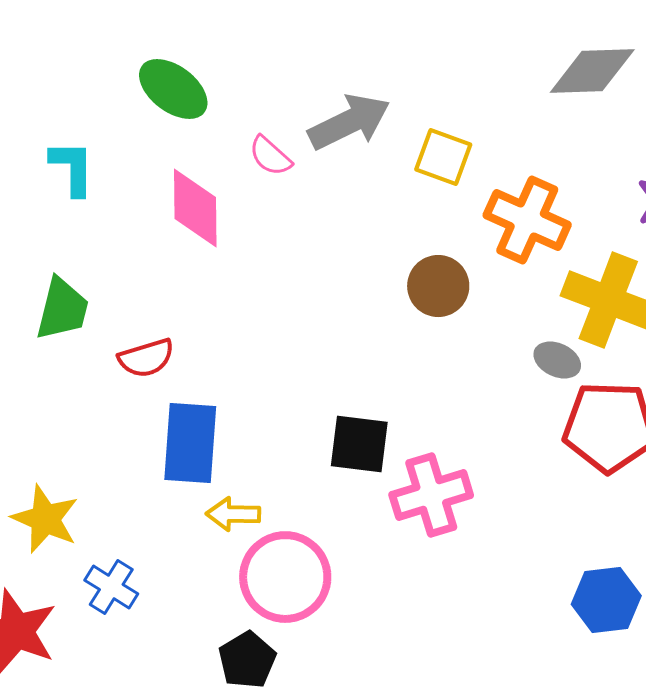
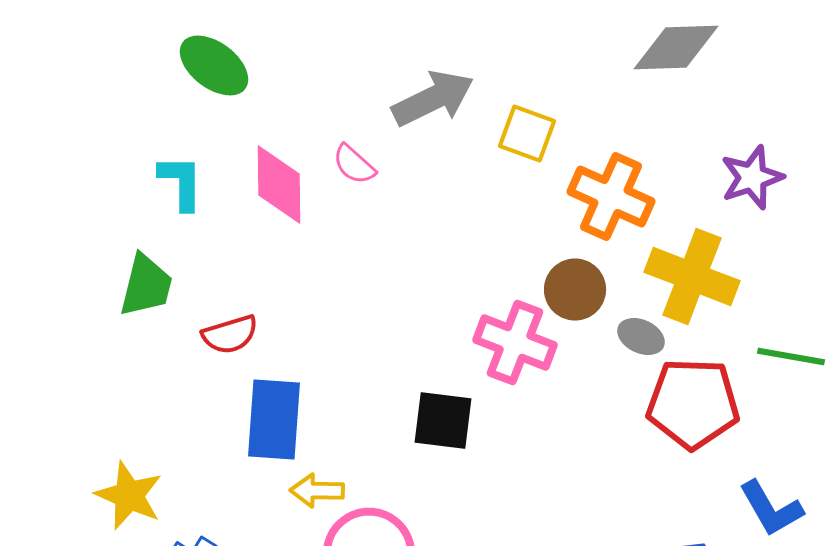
green ellipse: (173, 89) -> (214, 66), moved
pink semicircle: (270, 156) -> (354, 164), moved
cyan L-shape: (72, 168) -> (181, 182), moved
brown circle: (438, 286) -> (575, 290), moved
pink cross: (431, 495) -> (515, 342), moved, turned 38

